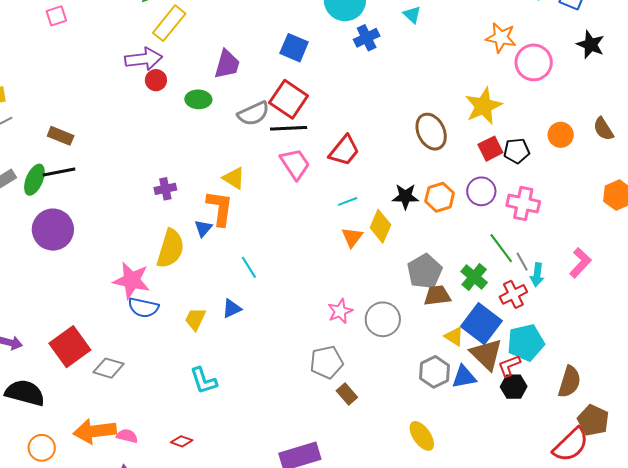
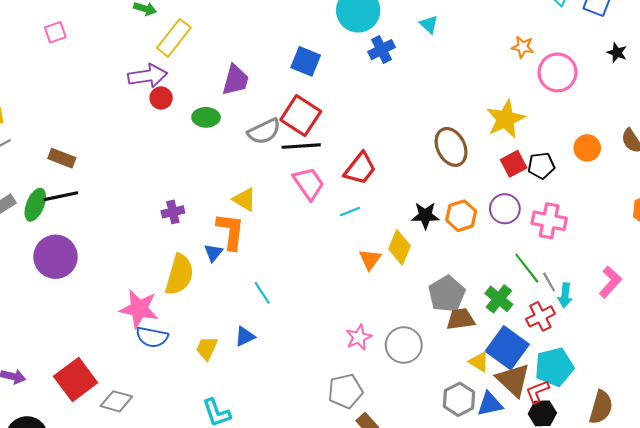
orange star: (501, 38) -> (523, 47), size x0.7
black star: (591, 45) -> (617, 53), size x0.7
cyan line: (348, 201) -> (350, 211), moved

